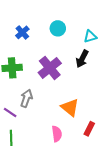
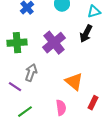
green line: (11, 138) -> (25, 112), moved, turned 56

